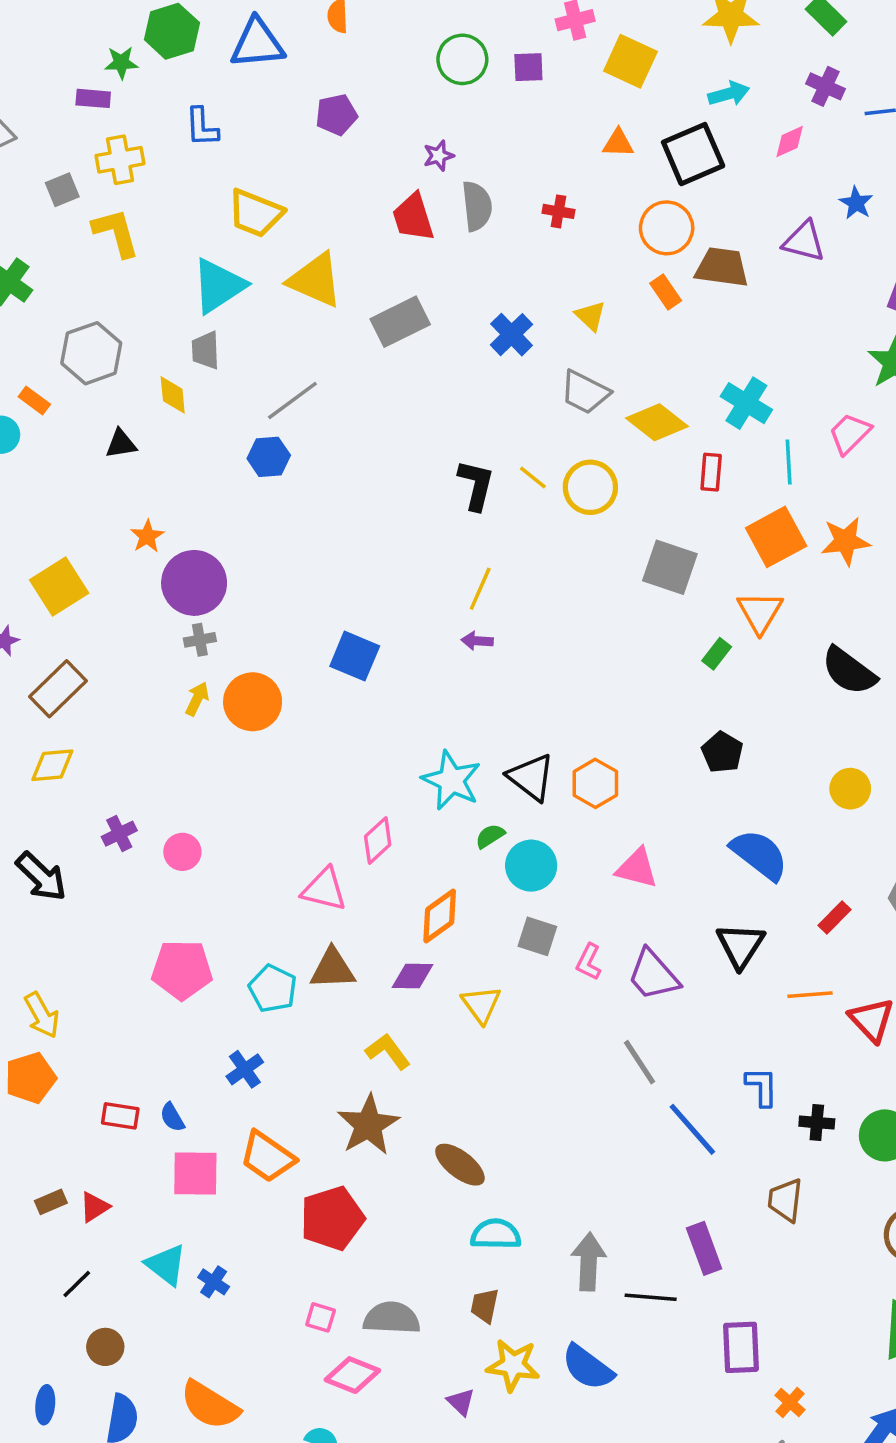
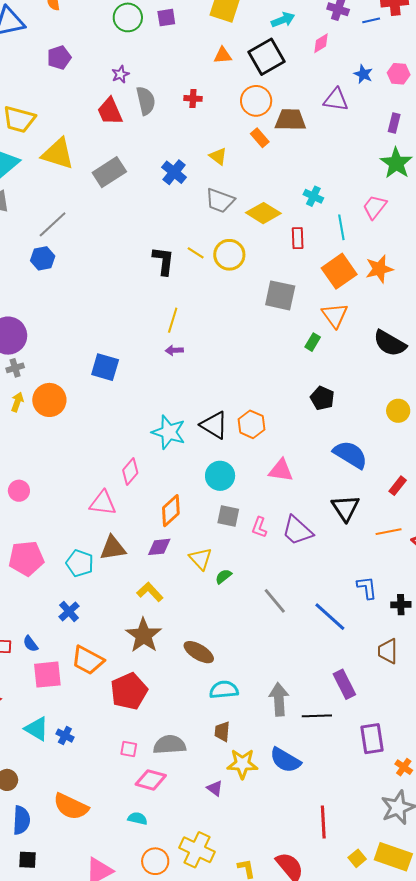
cyan cross: (746, 403) -> (313, 196), size x0.7
green semicircle: (490, 836) -> (223, 576), moved
gray line: (639, 1062) -> (275, 601), moved

